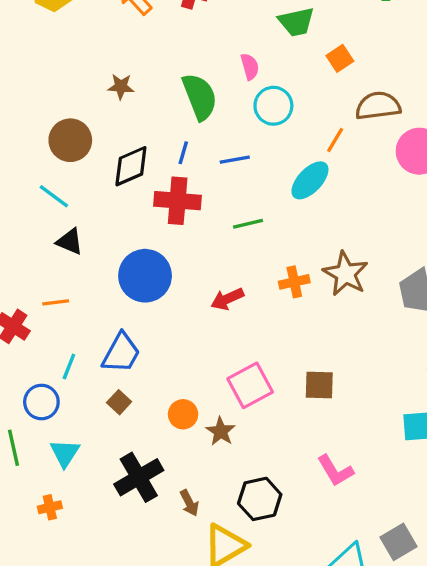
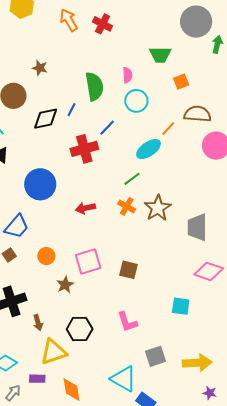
brown star: (121, 87) -> (40, 68), moved
blue line: (183, 153) -> (71, 110), moved
blue line: (235, 160) -> (107, 128), turned -48
red cross: (178, 201) -> (84, 149), moved, turned -32
green line: (248, 224) -> (132, 179), moved, turned -36
orange cross: (294, 282) -> (127, 206), turned 30
orange circle: (183, 414) -> (46, 256), moved
gray square: (398, 542) -> (156, 356), moved

